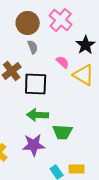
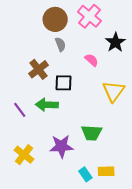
yellow triangle: (84, 75) -> (113, 91), moved, turned 35
black square: (36, 84) -> (63, 83), size x0.7
green arrow: (38, 115) -> (47, 105), moved

